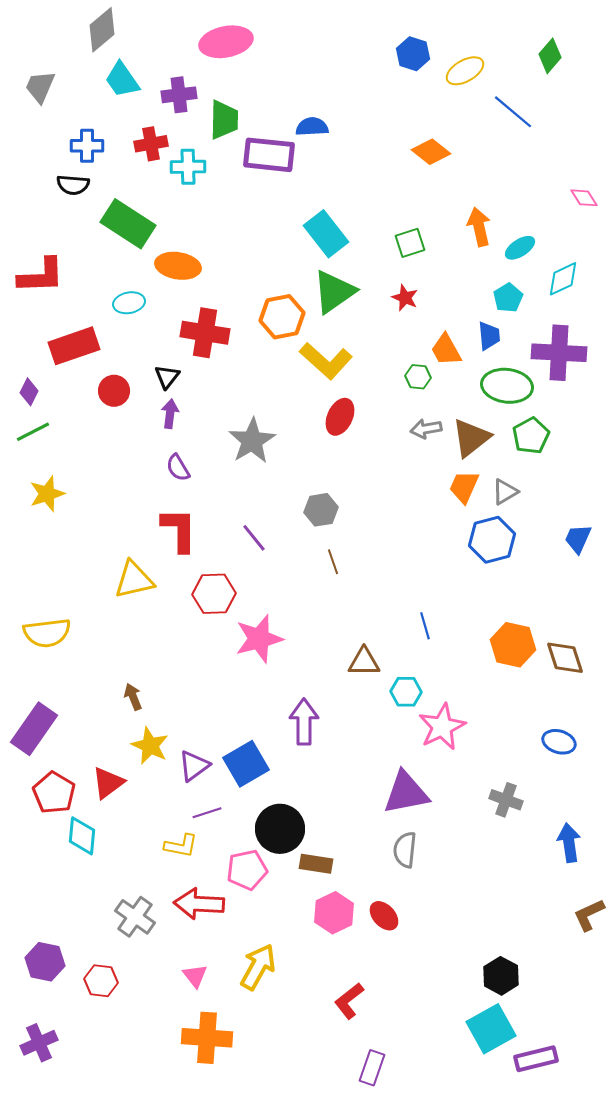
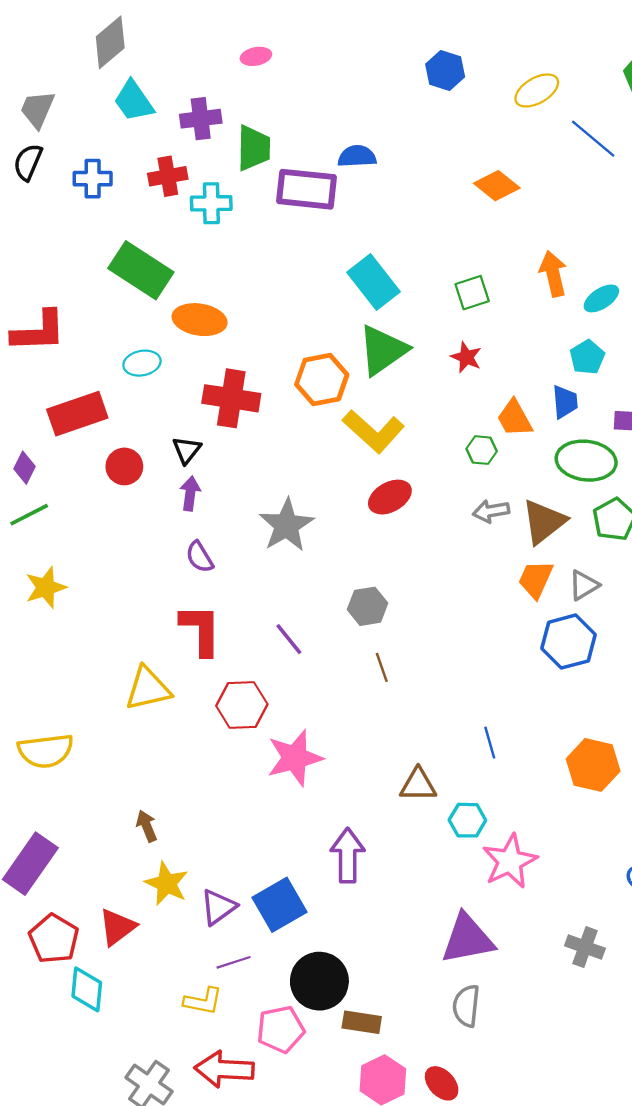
pink ellipse: (226, 42) -> (256, 56), size x0.5
blue hexagon: (413, 54) -> (445, 70), moved
black semicircle: (73, 185) -> (28, 162), moved, turned 108
red ellipse: (340, 417) -> (390, 497), turned 36

